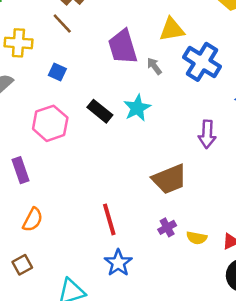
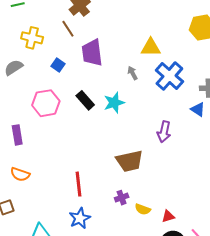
purple trapezoid: (123, 47) -> (92, 53), moved
orange semicircle: (33, 220) -> (20, 174), turned 72

